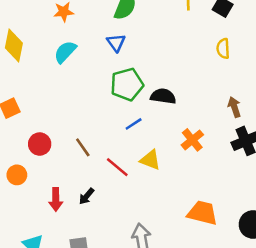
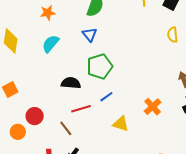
black semicircle: (163, 96) -> (71, 83), moved
brown line: (83, 147) -> (66, 128), moved
red line: (117, 167) -> (81, 109), moved, turned -54
orange circle: (17, 175) -> (18, 132), moved

